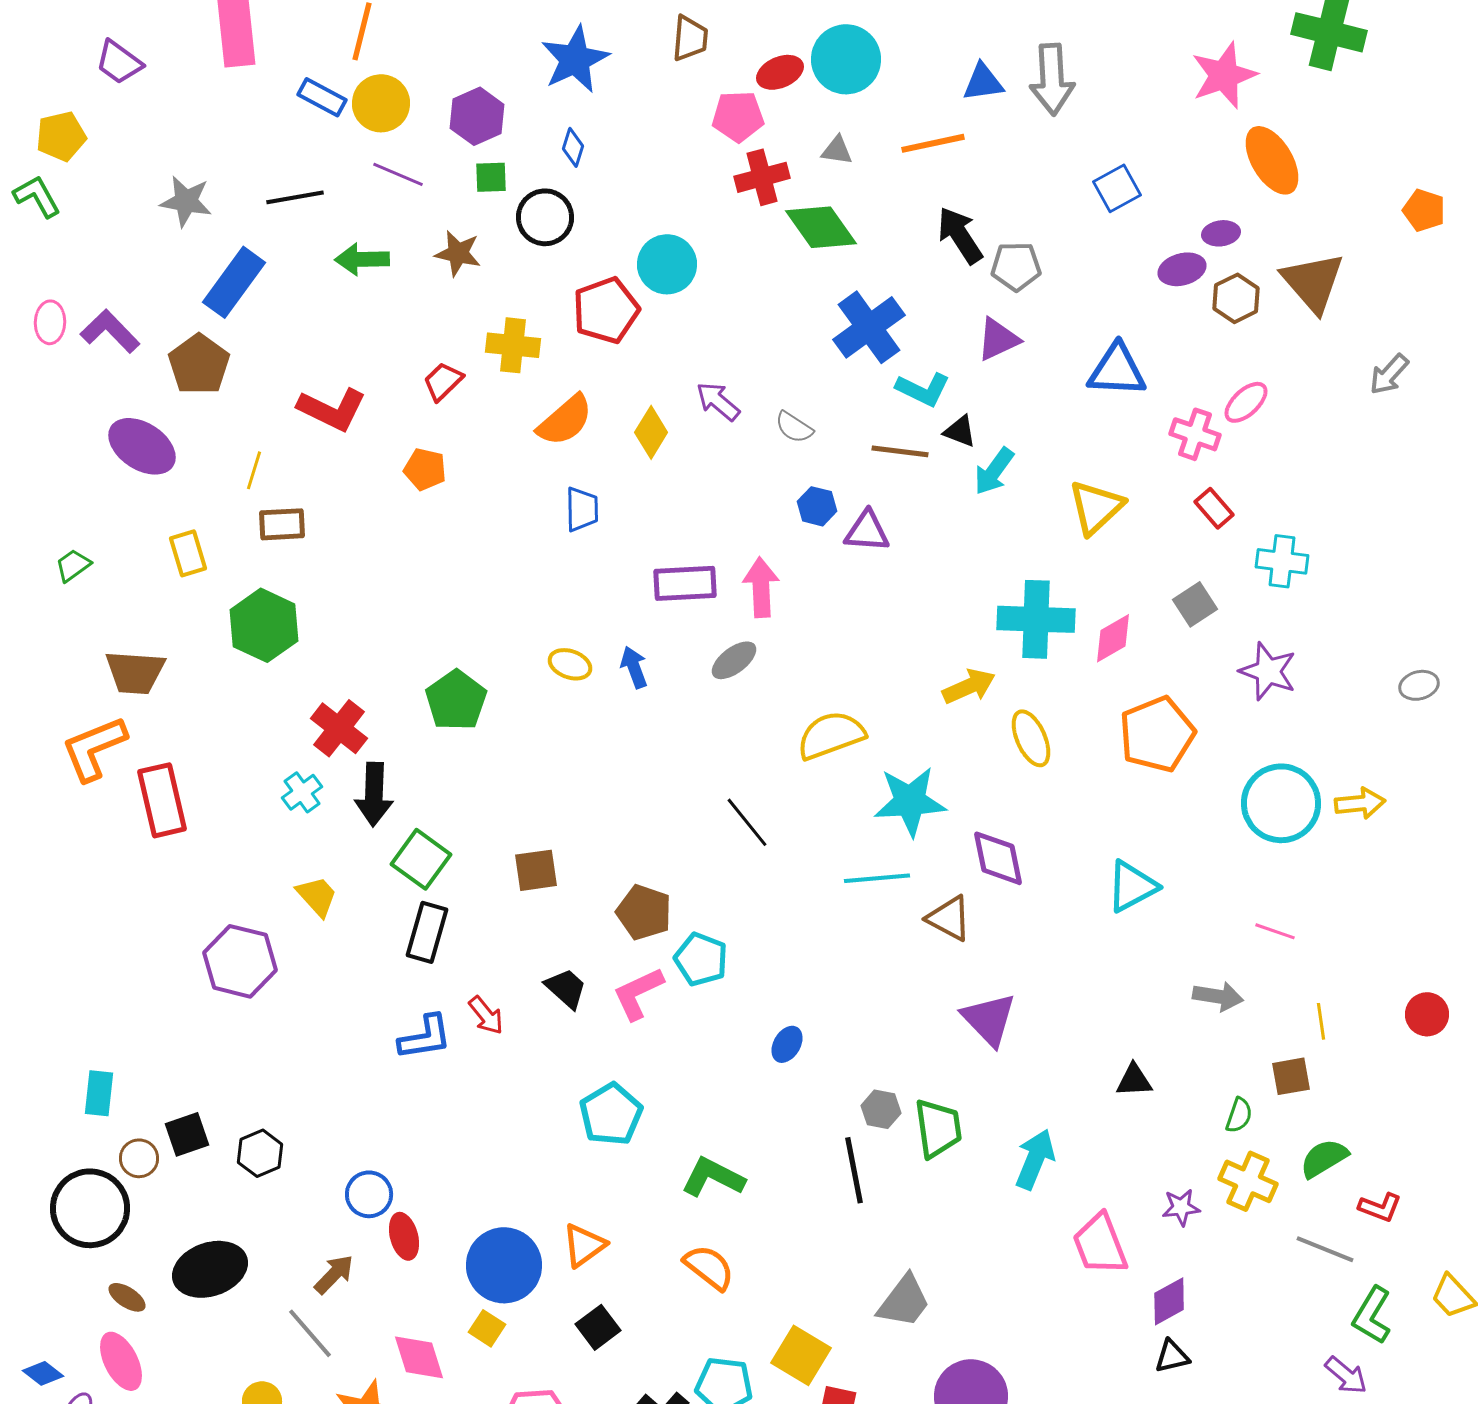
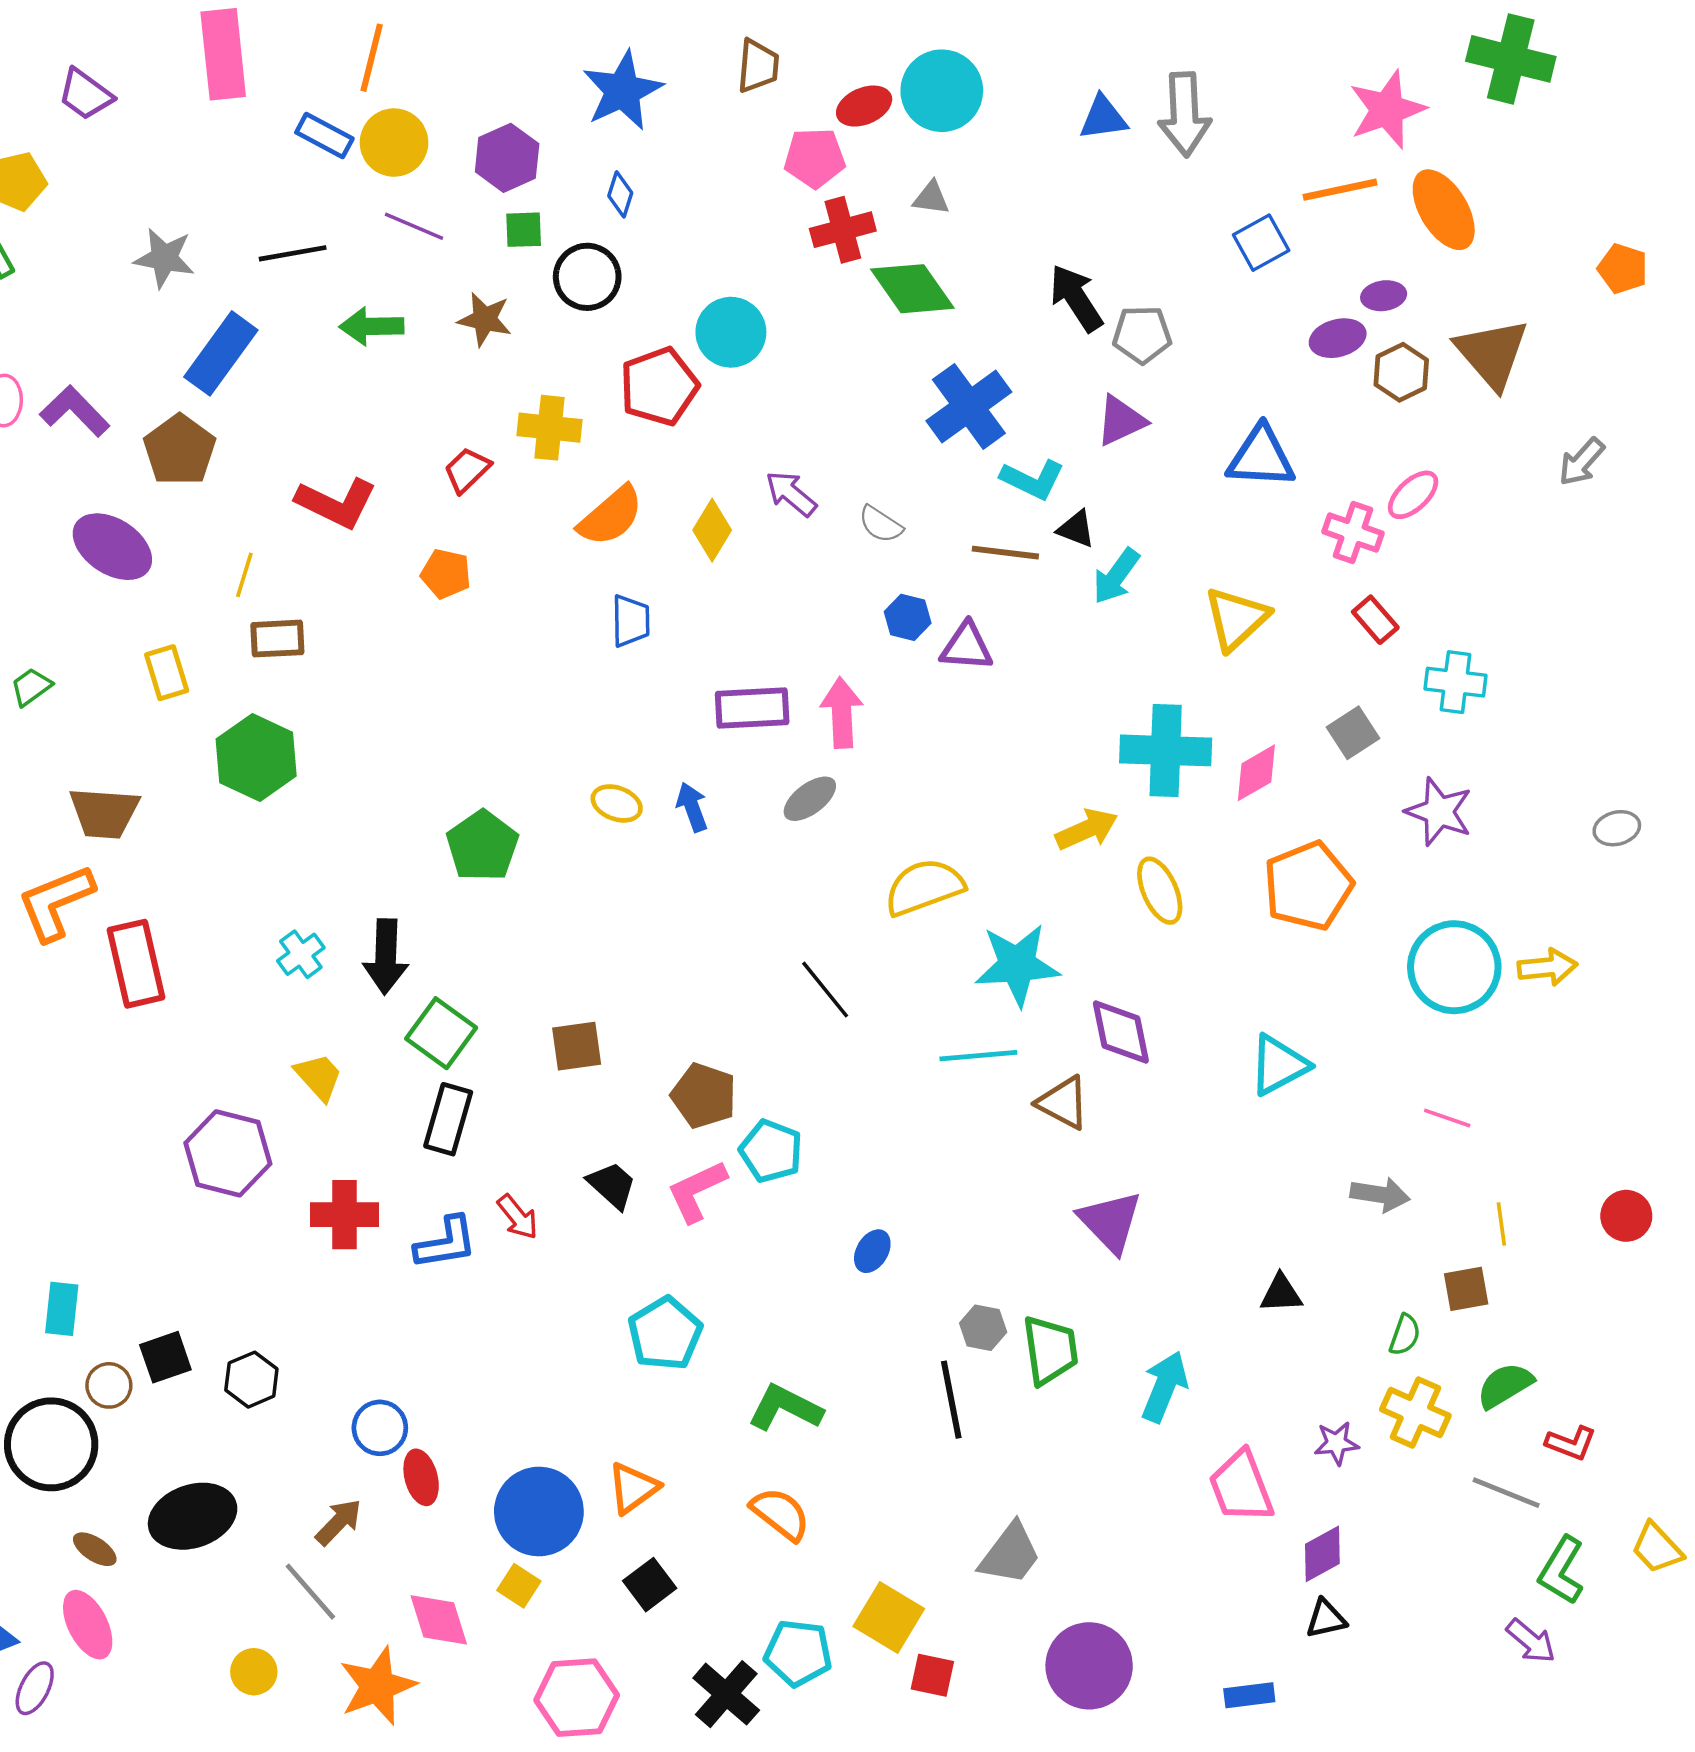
orange line: (933, 143) -> (1340, 190), moved
red cross: (339, 728) -> (345, 1215), moved, turned -38

